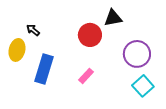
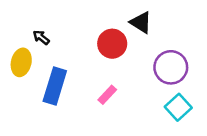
black triangle: (113, 18) -> (141, 22), turned 42

